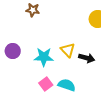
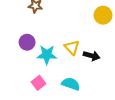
purple circle: (13, 51) -> (27, 42), moved
pink square: (46, 84) -> (38, 83), moved

